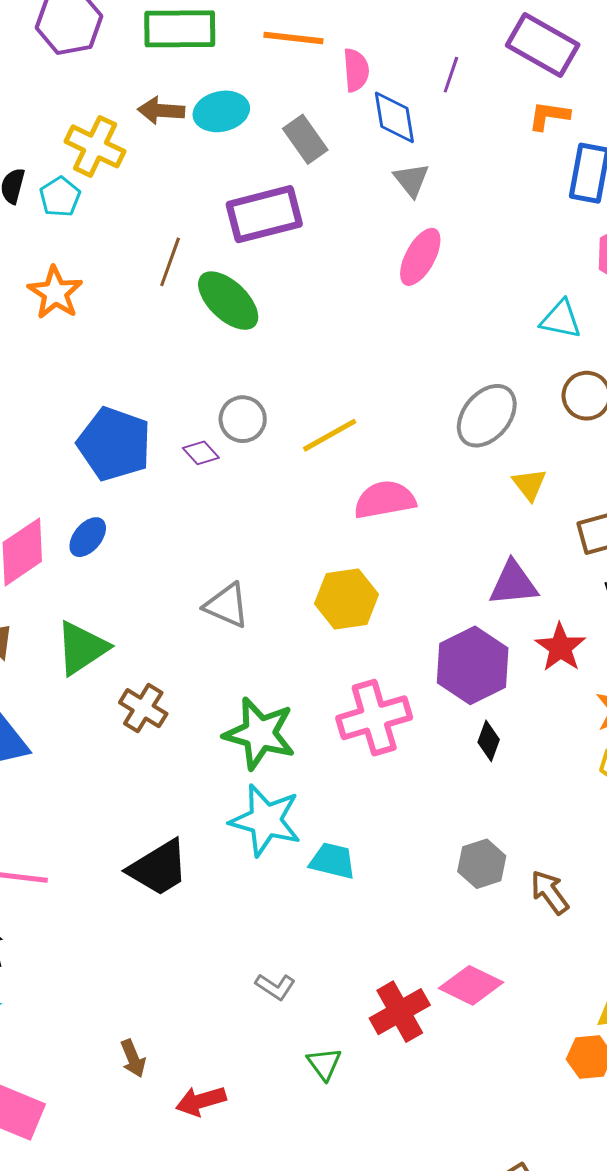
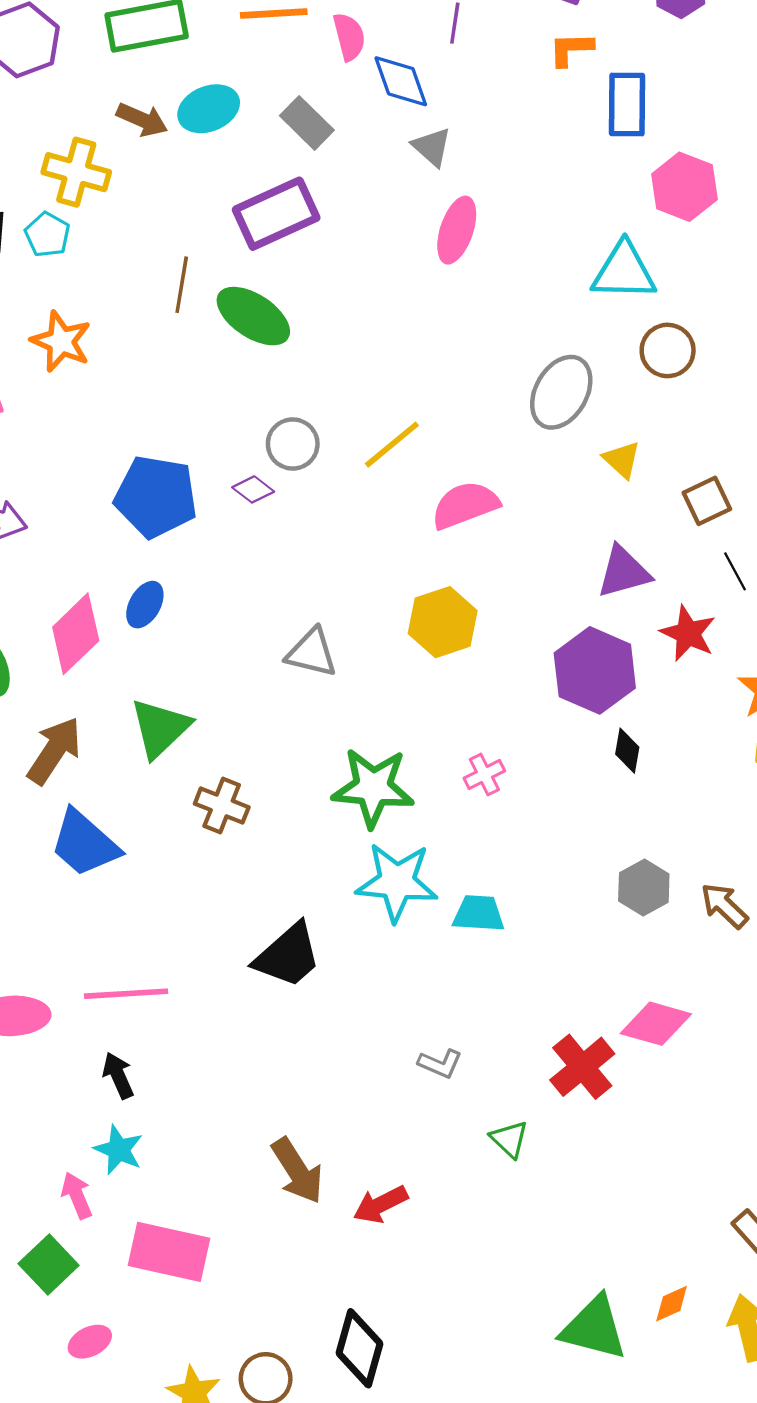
brown arrow: (161, 111) -> (142, 120), turned -150
cyan triangle: (561, 319) -> (624, 271), size x1.4
brown cross: (143, 708) -> (222, 805), moved
pink cross: (374, 718) -> (484, 775), moved, size x0.5
brown arrow: (133, 1058) -> (297, 1171), size x1.6

